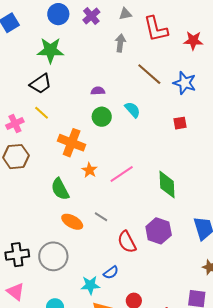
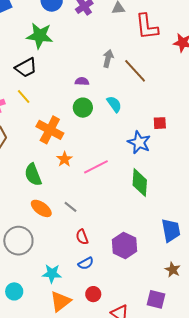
gray arrow: (120, 43) -> (108, 58), moved
blue star: (185, 83) -> (139, 142), moved
purple hexagon: (159, 231) -> (124, 246), moved
red semicircle: (127, 242) -> (82, 237), moved, size x0.7
blue semicircle: (111, 272) -> (86, 263), moved

